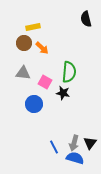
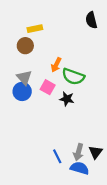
orange arrow: (42, 48) -> (56, 65), moved, turned 72
green semicircle: (69, 72) -> (73, 77), turned 105
gray triangle: (23, 73) -> (24, 78), turned 42
blue circle: (34, 104) -> (22, 91), moved

